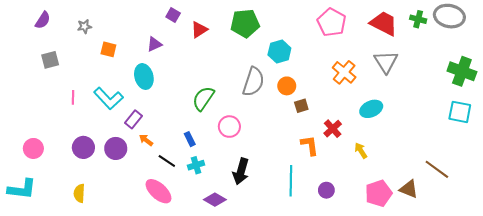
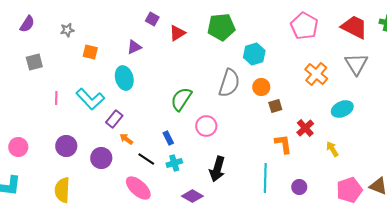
purple circle: (116, 148) -> (101, 158), moved
yellow semicircle: (79, 193) -> (62, 190), size x1.4

